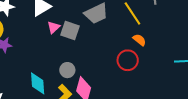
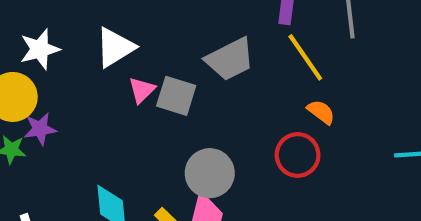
gray circle: (67, 70) -> (210, 173), moved, size x1.5

